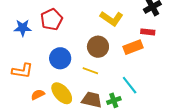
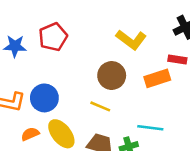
blue circle: (60, 58) -> (44, 98), moved
cyan line: (130, 85) -> (150, 128), turned -48

